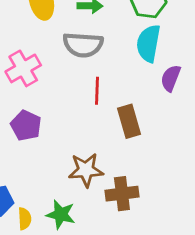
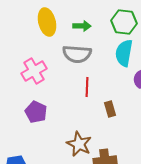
brown rectangle: (129, 121) -> (110, 109), size x0.7
brown star: (86, 170) -> (79, 144), turned 30

